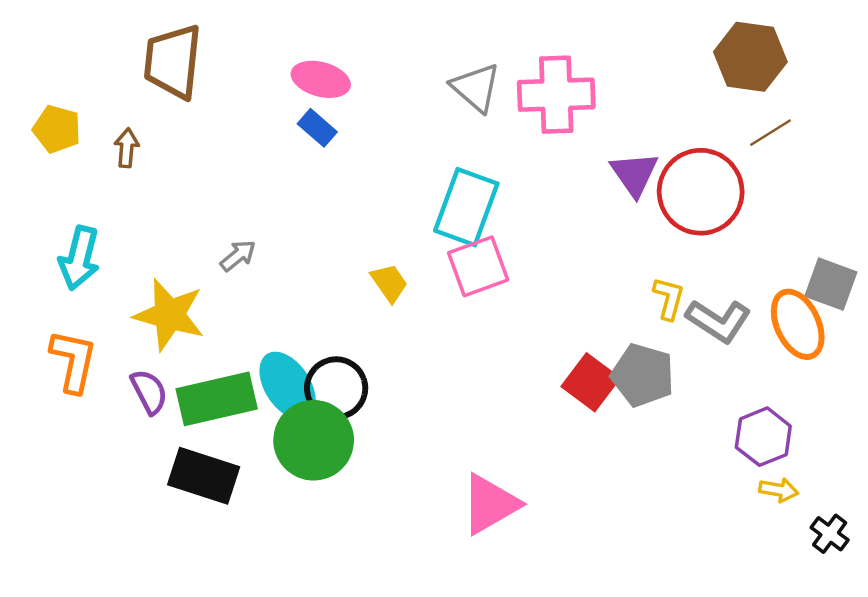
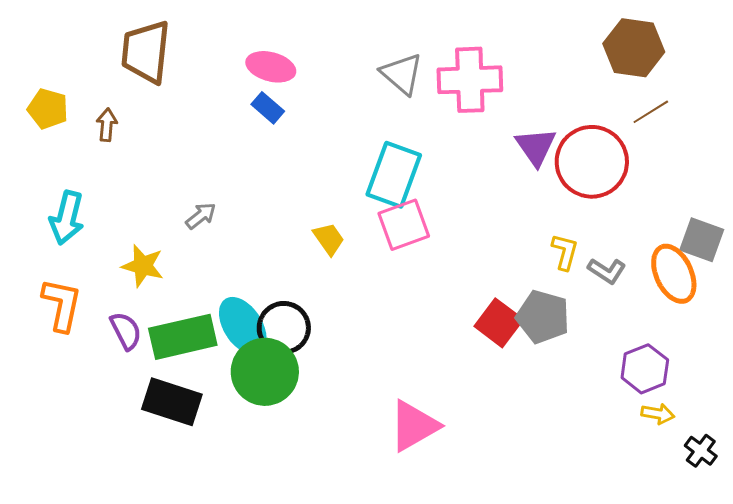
yellow star: (169, 315) -> (143, 266), size x0.7
gray L-shape: (718, 321) -> (607, 271), size x0.7

